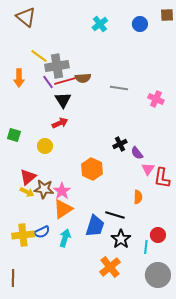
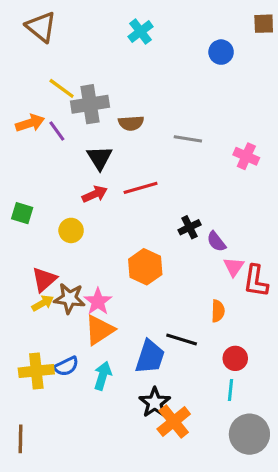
cyan cross: (100, 24) -> (141, 32), moved
blue circle: (140, 24) -> (221, 52), moved
orange arrow: (19, 78) -> (30, 123), turned -108
red line: (65, 81) -> (141, 188), moved
purple line: (48, 82) -> (57, 131), moved
yellow arrow: (27, 192) -> (43, 303), turned -56
red circle: (158, 235) -> (235, 358), moved
black star: (121, 239) -> (155, 403), moved

